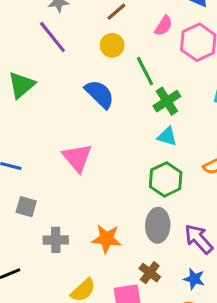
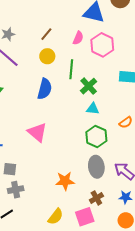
green line: (145, 71) -> (71, 69), turned 42
blue semicircle: (100, 94) -> (45, 89), turned 70
gray cross: (56, 240) -> (16, 190), moved
brown cross: (150, 273) -> (96, 198), turned 32

